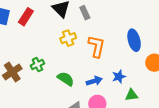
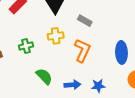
gray rectangle: (85, 13) -> (85, 21), moved, turned -48
green cross: (37, 65) -> (26, 46), moved

